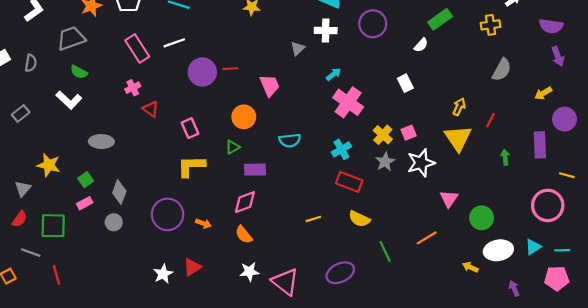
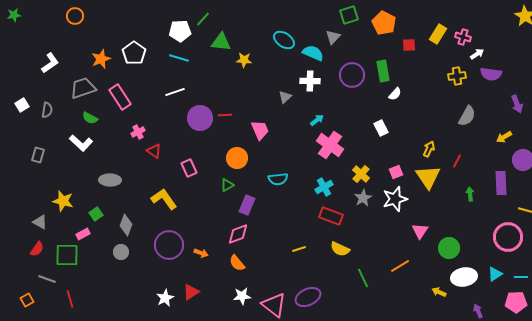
green rectangle: (440, 19) -> (383, 71), moved, turned -65
purple semicircle: (551, 26) -> (491, 74), moved
pink rectangle: (137, 48) -> (120, 97), moved
gray rectangle: (21, 113) -> (38, 155), turned -35
pink square: (409, 133) -> (396, 172), moved
yellow L-shape: (191, 166) -> (164, 199), moved, turned 56
purple rectangle: (255, 170) -> (247, 205), turned -66
gray triangle: (23, 189) -> (40, 222), turned -42
pink rectangle: (85, 203) -> (83, 234), moved
purple ellipse: (340, 273) -> (308, 297), moved

